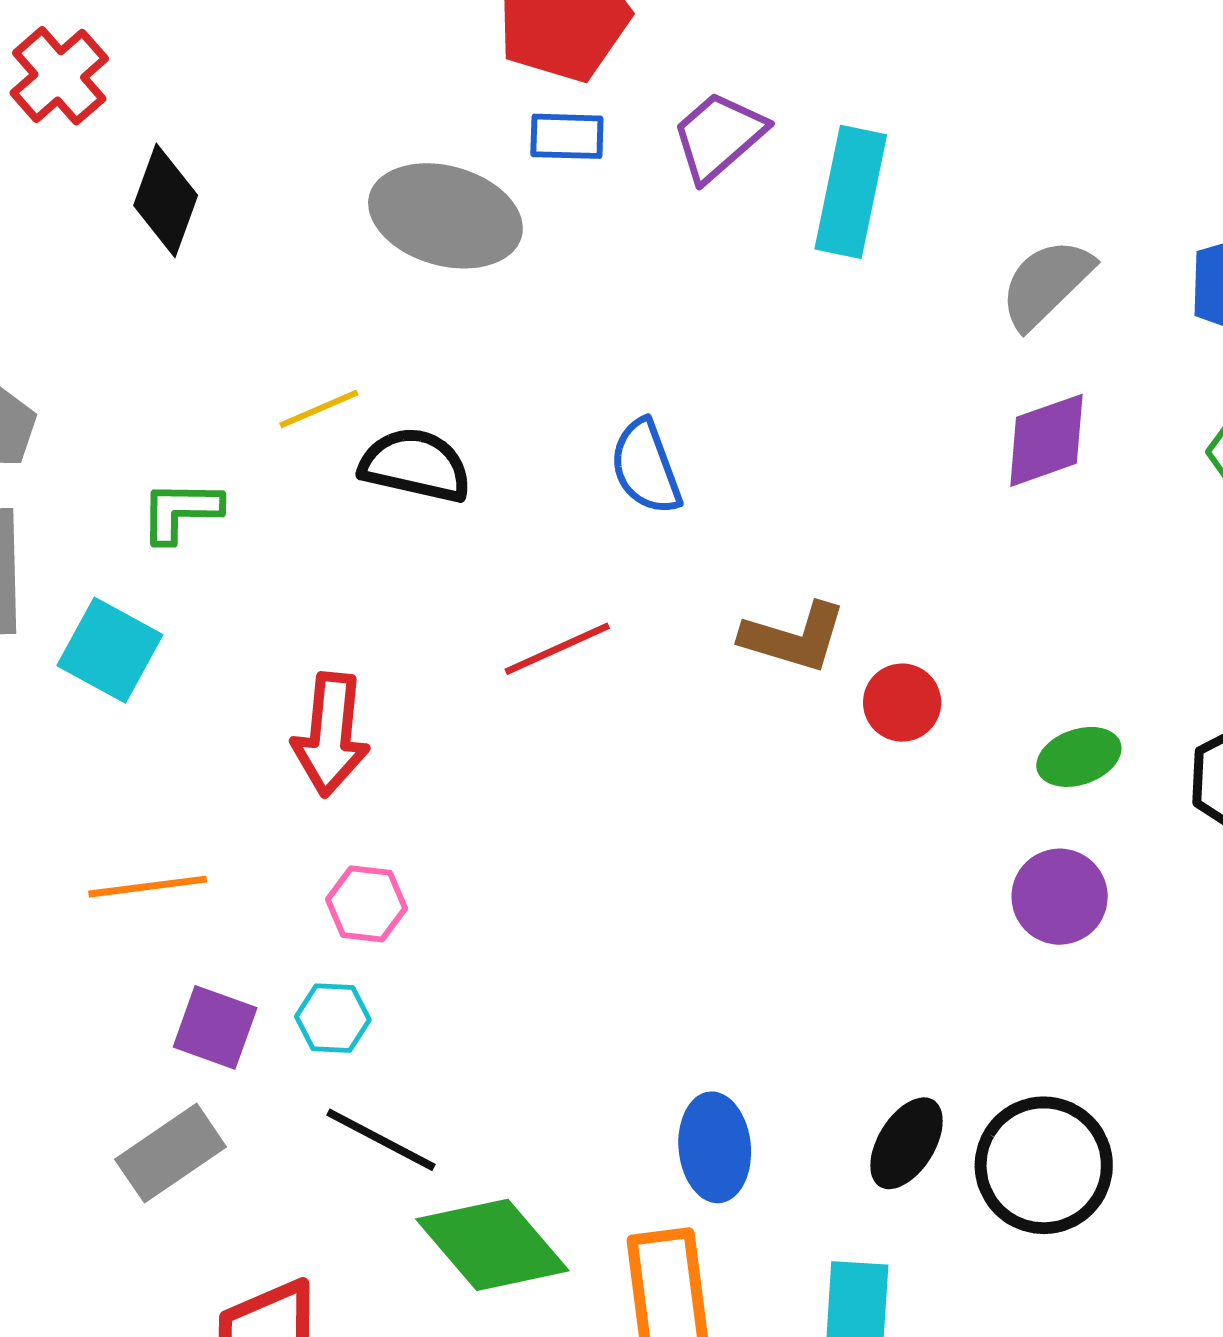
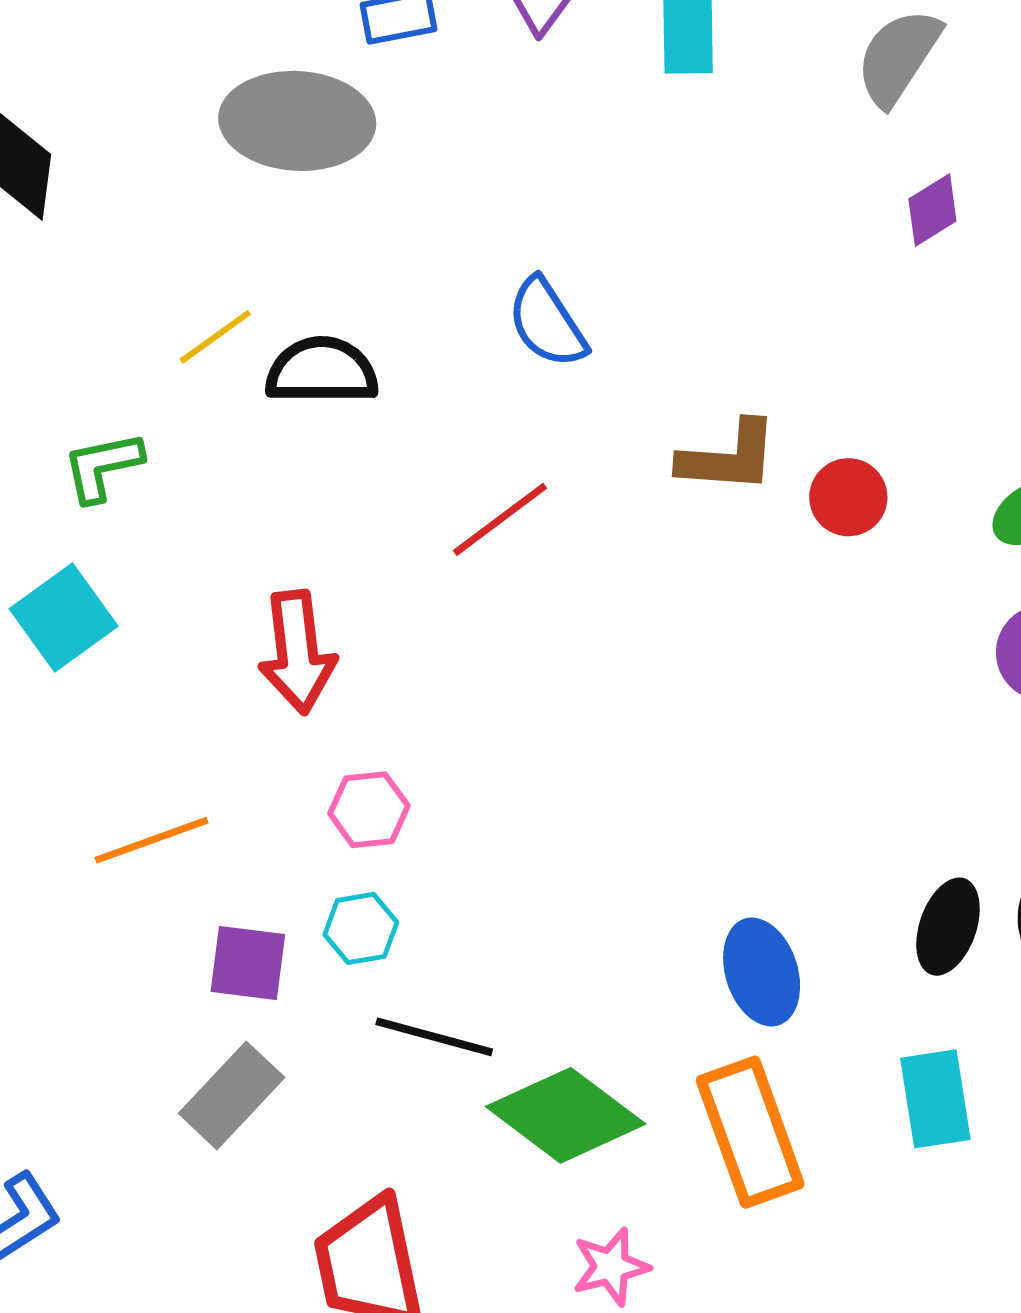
purple diamond: (1046, 440) -> (932, 210), size x0.7
cyan square: (110, 650) -> (64, 618), turned 38

